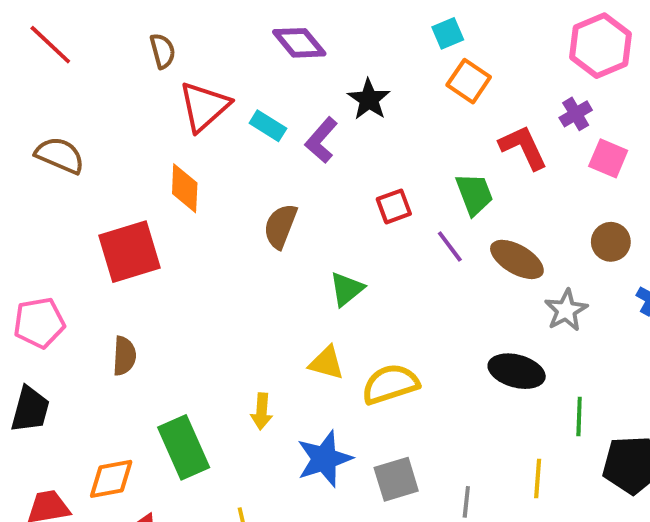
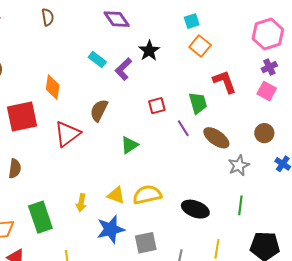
red triangle: (204, 106) -> (67, 134), moved
purple cross: (576, 114) -> (269, 67), moved
yellow triangle: (326, 363) -> (116, 195), moved
black ellipse: (517, 371) -> (195, 209), moved
green line: (579, 416) -> (240, 205), moved

